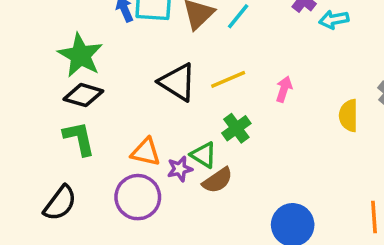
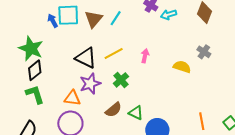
black diamond: (83, 95) -> (35, 70), turned -50
yellow semicircle: (349, 116) -> (182, 67), turned 114
green triangle: (203, 155) -> (136, 113), moved
purple star: (180, 169) -> (90, 84), moved, size x1.5

